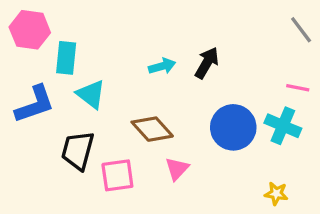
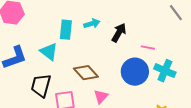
cyan rectangle: (66, 58) -> (66, 30), moved
cyan arrow: (162, 66) -> (92, 24), moved
pink line: (298, 88) -> (148, 48), moved

